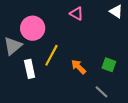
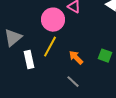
pink circle: (33, 28) -> (53, 20), moved
gray line: (102, 92) -> (73, 82), moved

